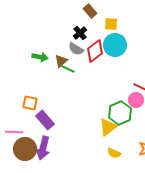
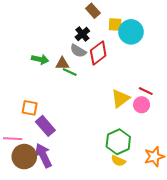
cyan circle: (115, 45) -> (131, 32), moved
brown triangle: (61, 61) -> (62, 64), turned 40
green hexagon: (120, 113) -> (118, 142), moved
yellow triangle: (108, 127) -> (120, 98), moved
purple arrow: (43, 148) -> (43, 155), turned 140

